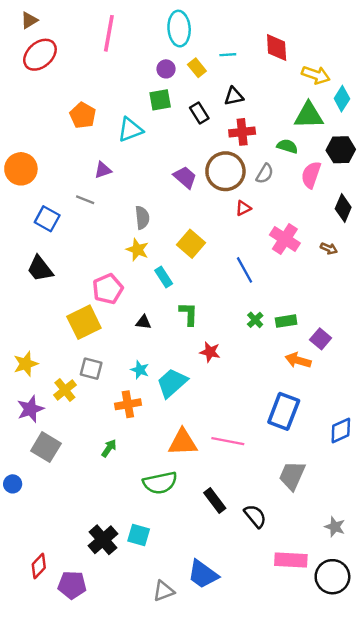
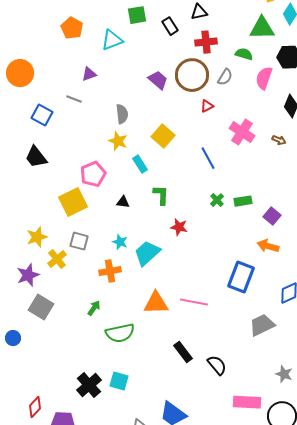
orange arrow: (298, 360) -> (268, 246), moved
yellow star: (26, 364) -> (37, 237), moved
gray trapezoid: (292, 476) -> (262, 325), moved, turned 40
green semicircle: (160, 483) -> (120, 333), moved

